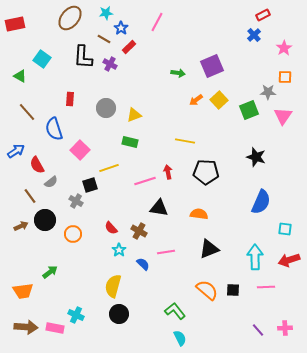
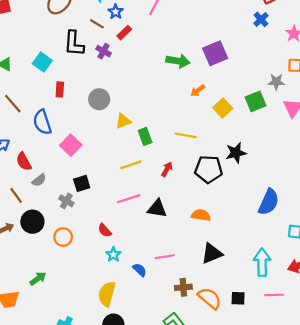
cyan square: (42, 59) -> (42, 62), moved
green arrow: (178, 73) -> (178, 61), size x1.5
yellow square: (219, 100) -> (223, 108), moved
yellow triangle: (134, 115) -> (123, 121), moved
green rectangle: (130, 142) -> (145, 136), moved, turned 56
black star: (256, 157) -> (236, 153), moved, turned -30
yellow line: (109, 168) -> (131, 165), moved
red arrow: (168, 172) -> (167, 169), turned 40
pink line: (145, 181) -> (129, 199), moved
brown cross: (139, 231) -> (183, 287), moved, turned -35

